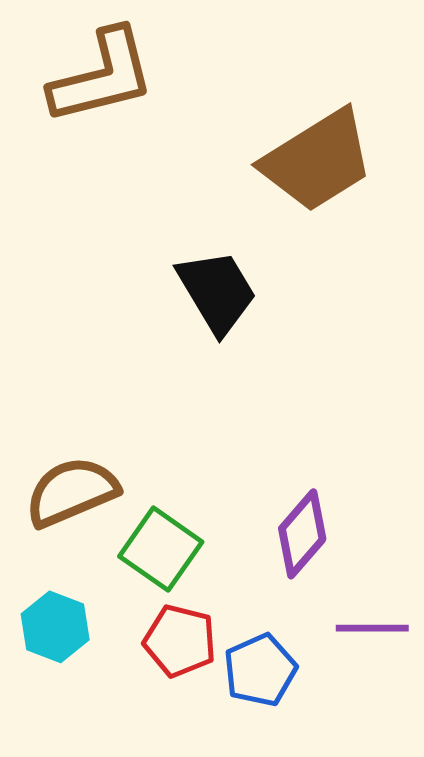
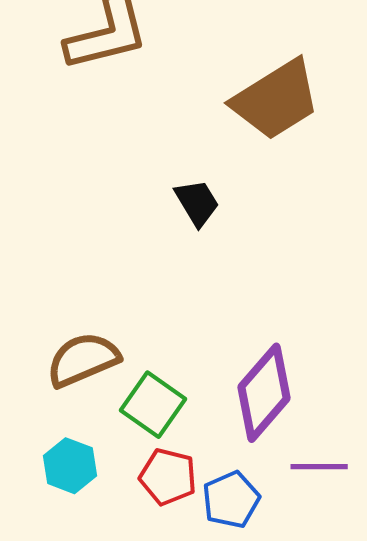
black trapezoid: (217, 292) -> (197, 203), size x0.7
purple diamond: (302, 534) -> (264, 393), size x1.4

